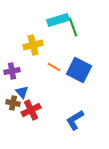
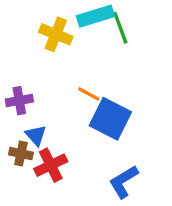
yellow cross: (33, 45) -> (56, 34), moved, turned 36
blue square: (79, 70) -> (110, 119), moved

